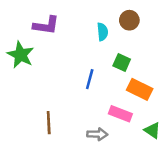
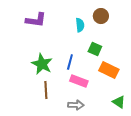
green star: (20, 55) -> (42, 64), moved
pink rectangle: (120, 114) -> (79, 81), moved
brown line: (49, 123) -> (46, 90), moved

